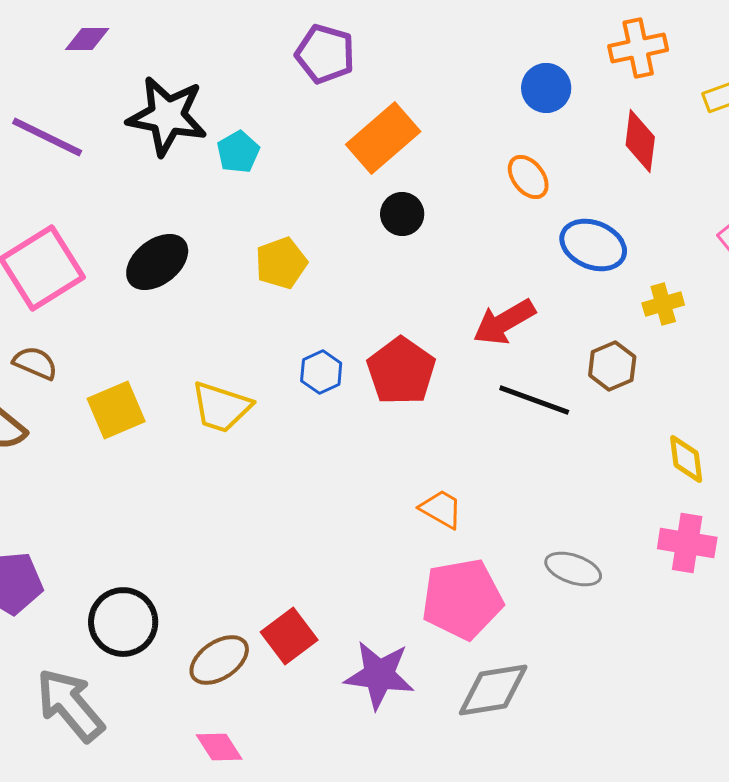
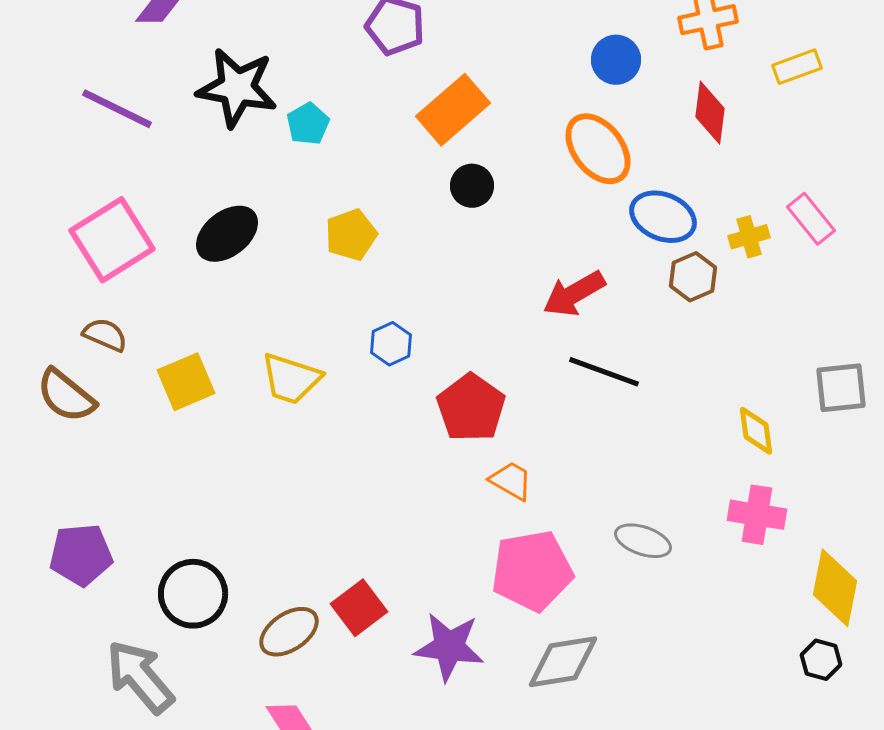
orange ellipse: (528, 177) -> (598, 149), size x1.6
yellow cross: (663, 304) -> (749, 237), moved
brown hexagon: (612, 366) -> (693, 277), moved
red pentagon: (401, 371) -> (471, 408), moved

